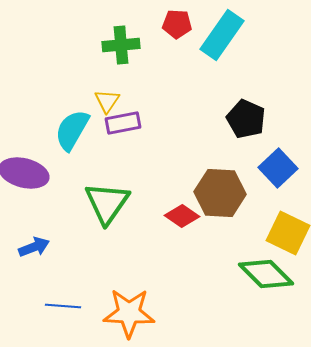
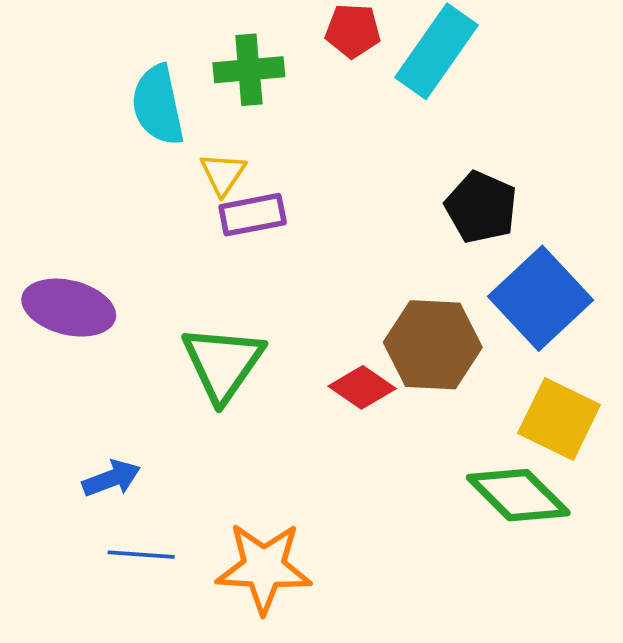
cyan semicircle: (72, 130) -> (158, 105), moved, turned -42
blue square: (278, 168) -> (540, 298), size x1.4
blue arrow: (34, 247) -> (111, 478), moved

